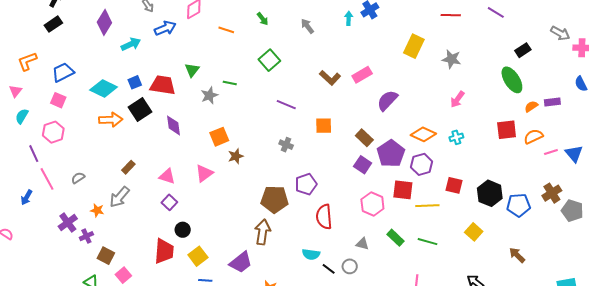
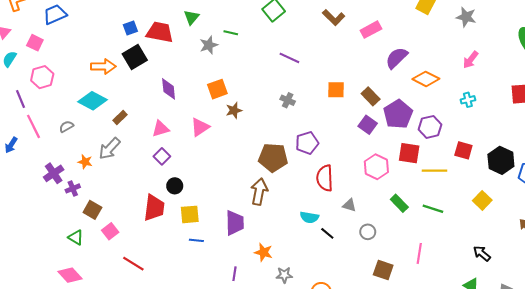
brown L-shape: (330, 78) -> (334, 17), moved
cyan diamond: (104, 88) -> (93, 101), moved
pink square: (58, 100) -> (35, 43), moved
purple diamond: (174, 125) -> (169, 89), moved
orange square: (324, 126) -> (336, 90), moved
orange diamond: (423, 134) -> (426, 79), moved
pink triangle: (167, 176) -> (161, 129), turned -36
gray triangle: (362, 244) -> (349, 205), moved
yellow square: (198, 256) -> (190, 214), turned 30
purple trapezoid: (241, 262) -> (235, 223), turned -55
gray circle: (350, 266) -> (368, 232), moved

